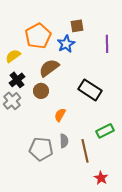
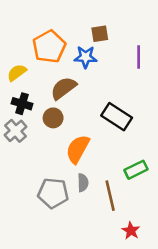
blue star: (66, 44) -> (85, 57), turned 30
black cross: (17, 80) -> (22, 104), turned -35
orange semicircle: (60, 115) -> (78, 149), size x1.6

